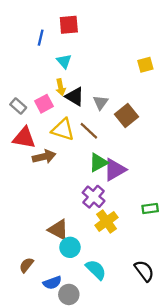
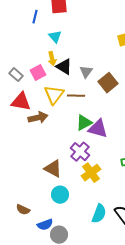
yellow triangle: (63, 130) -> (54, 95), turned 50
brown line: (89, 131) -> (76, 96), turned -42
purple triangle: (115, 170) -> (98, 129), turned 45
brown triangle: (58, 230) -> (53, 169), moved
brown semicircle: (26, 265) -> (23, 210), turned -104
cyan semicircle: (96, 270) -> (99, 214), moved, turned 66

